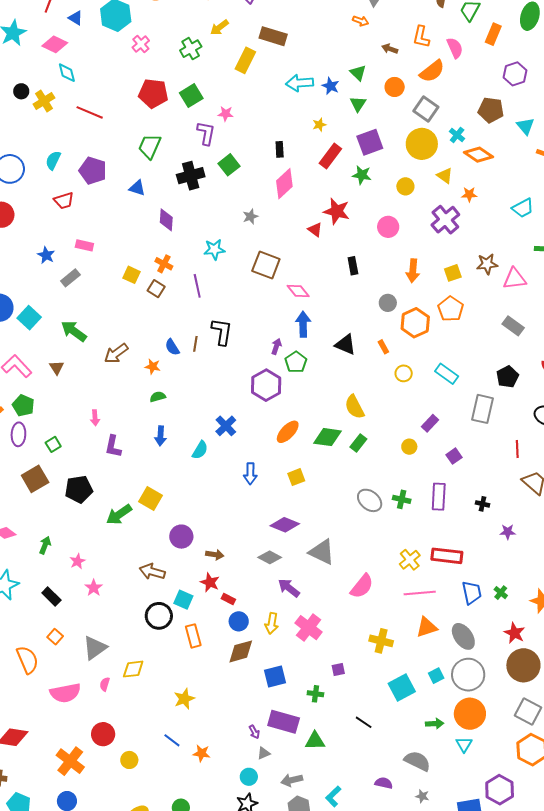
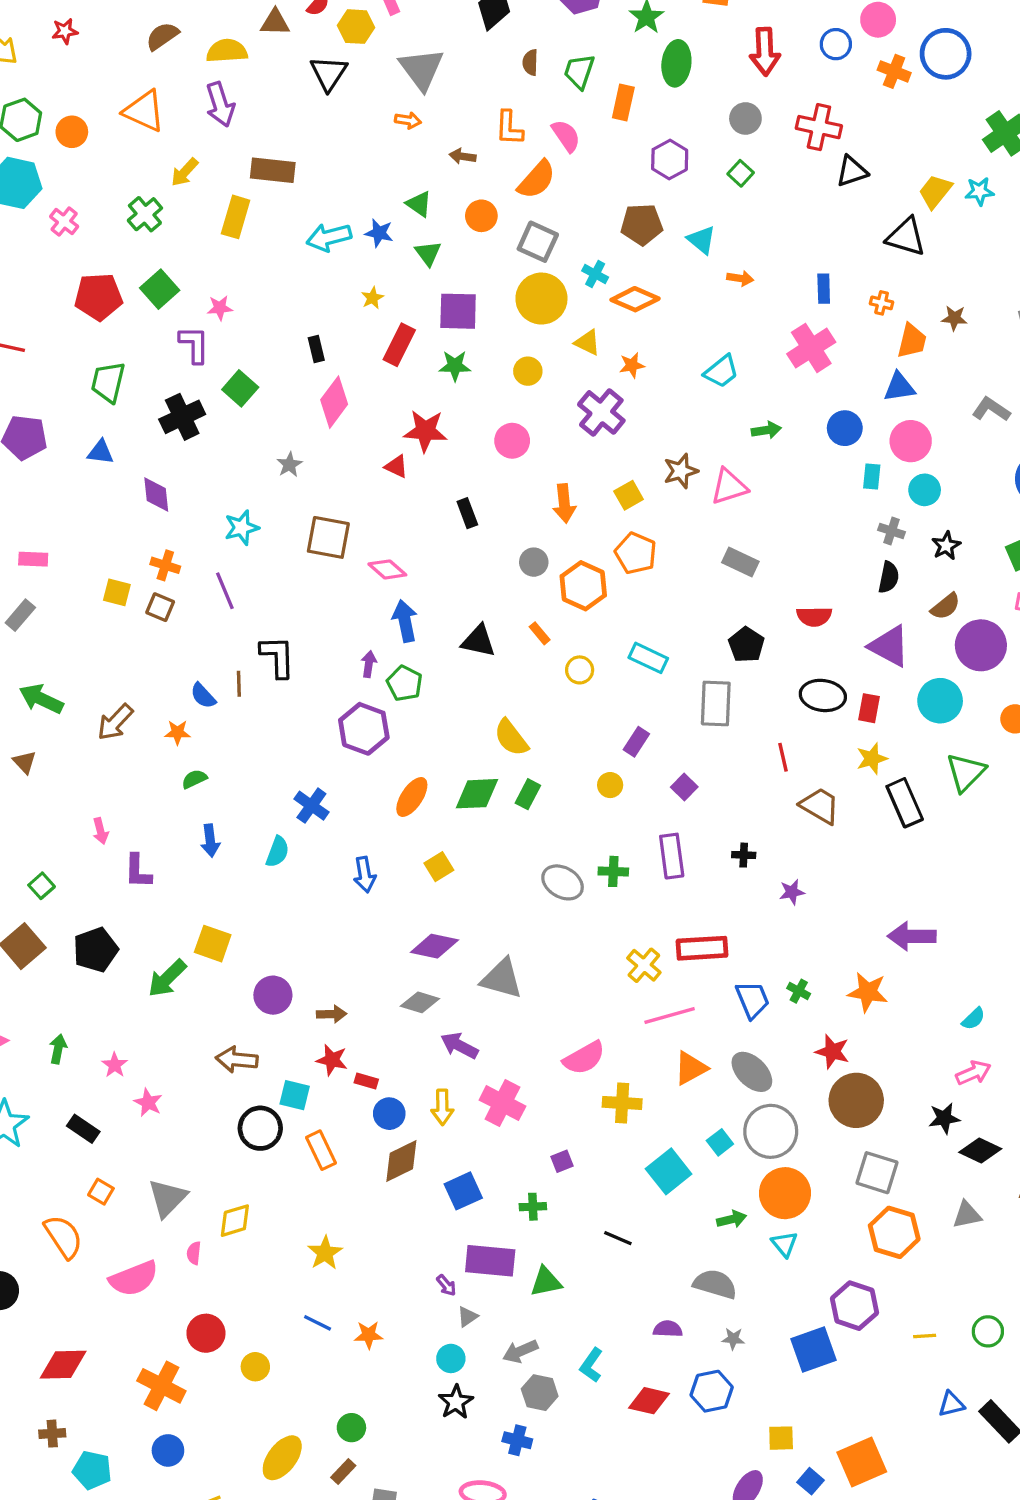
purple square: (370, 142) -> (458, 311), turned 32
pink semicircle: (362, 586) -> (584, 1058), moved, turned 32

